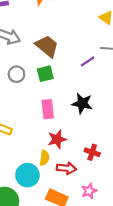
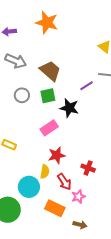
black star: (82, 103) -> (69, 108), moved
pink rectangle: (48, 109) -> (49, 128), turned 60
red arrow: (66, 168) -> (64, 182), turned 48
pink star: (89, 191) -> (78, 197), moved

